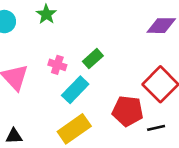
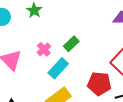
pink cross: (57, 65) -> (44, 49), turned 32

